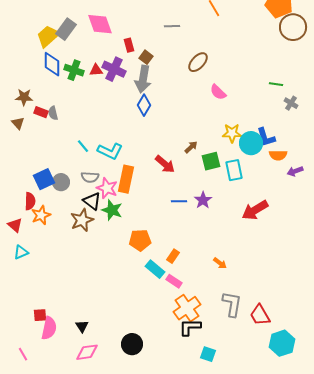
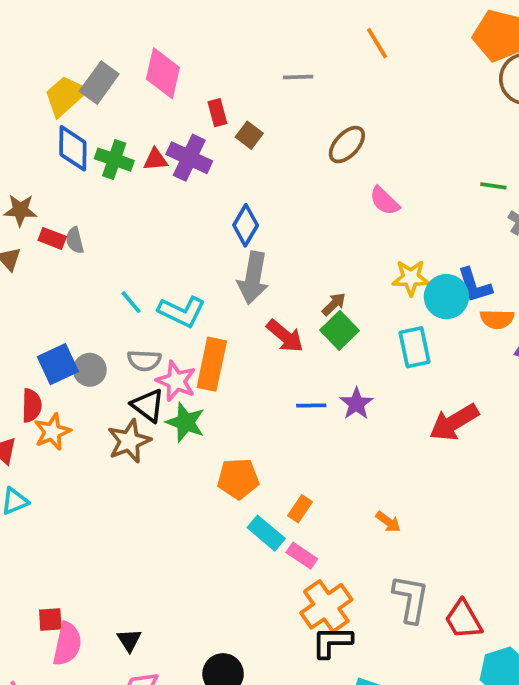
pink diamond: (100, 24) -> (163, 73), turned 32
gray arrow: (143, 79) -> (253, 278), moved
green square: (211, 161) -> (339, 330), moved, turned -30

